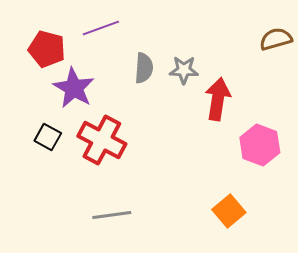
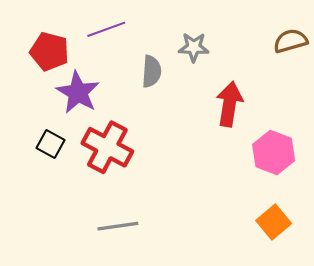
gray star: (184, 70) -> (194, 47), moved
orange square: (229, 211) -> (274, 222), moved

